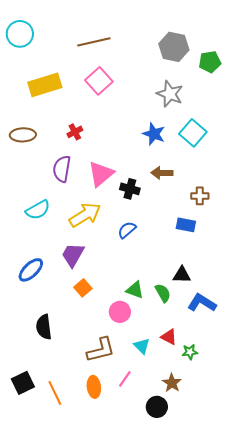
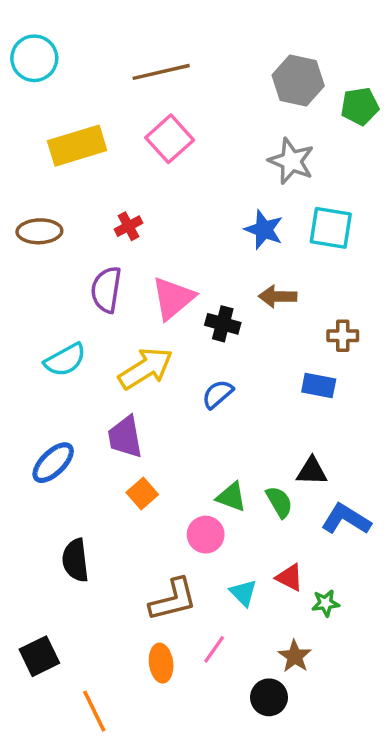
cyan square: (193, 133) -> (331, 228), turned -32
purple trapezoid: (73, 255) -> (125, 437), turned -40
orange line: (55, 393) -> (94, 711), moved

